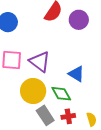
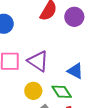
yellow circle: (33, 91) -> (33, 91), size x0.7

